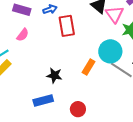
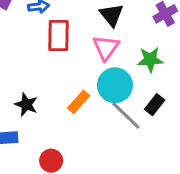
pink triangle: (115, 14) -> (106, 48), moved

